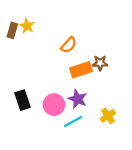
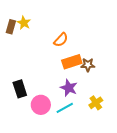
brown star: (100, 63) -> (88, 65), moved
pink circle: (54, 105) -> (41, 105), moved

